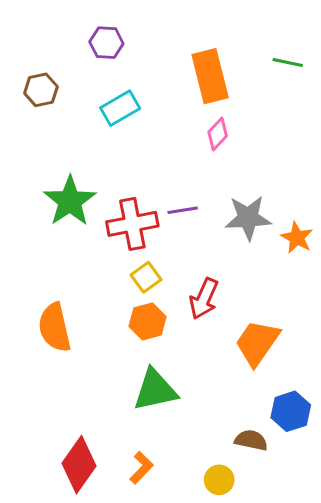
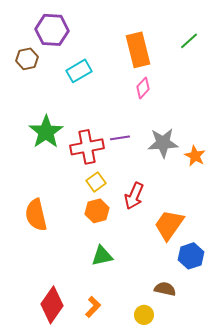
purple hexagon: (106, 43) -> (52, 30), moved, size x1.5
green line: (288, 62) -> (189, 41), turned -54
green triangle: (155, 390) -> (102, 256), size x0.7
blue hexagon: (291, 411) -> (191, 256), moved

